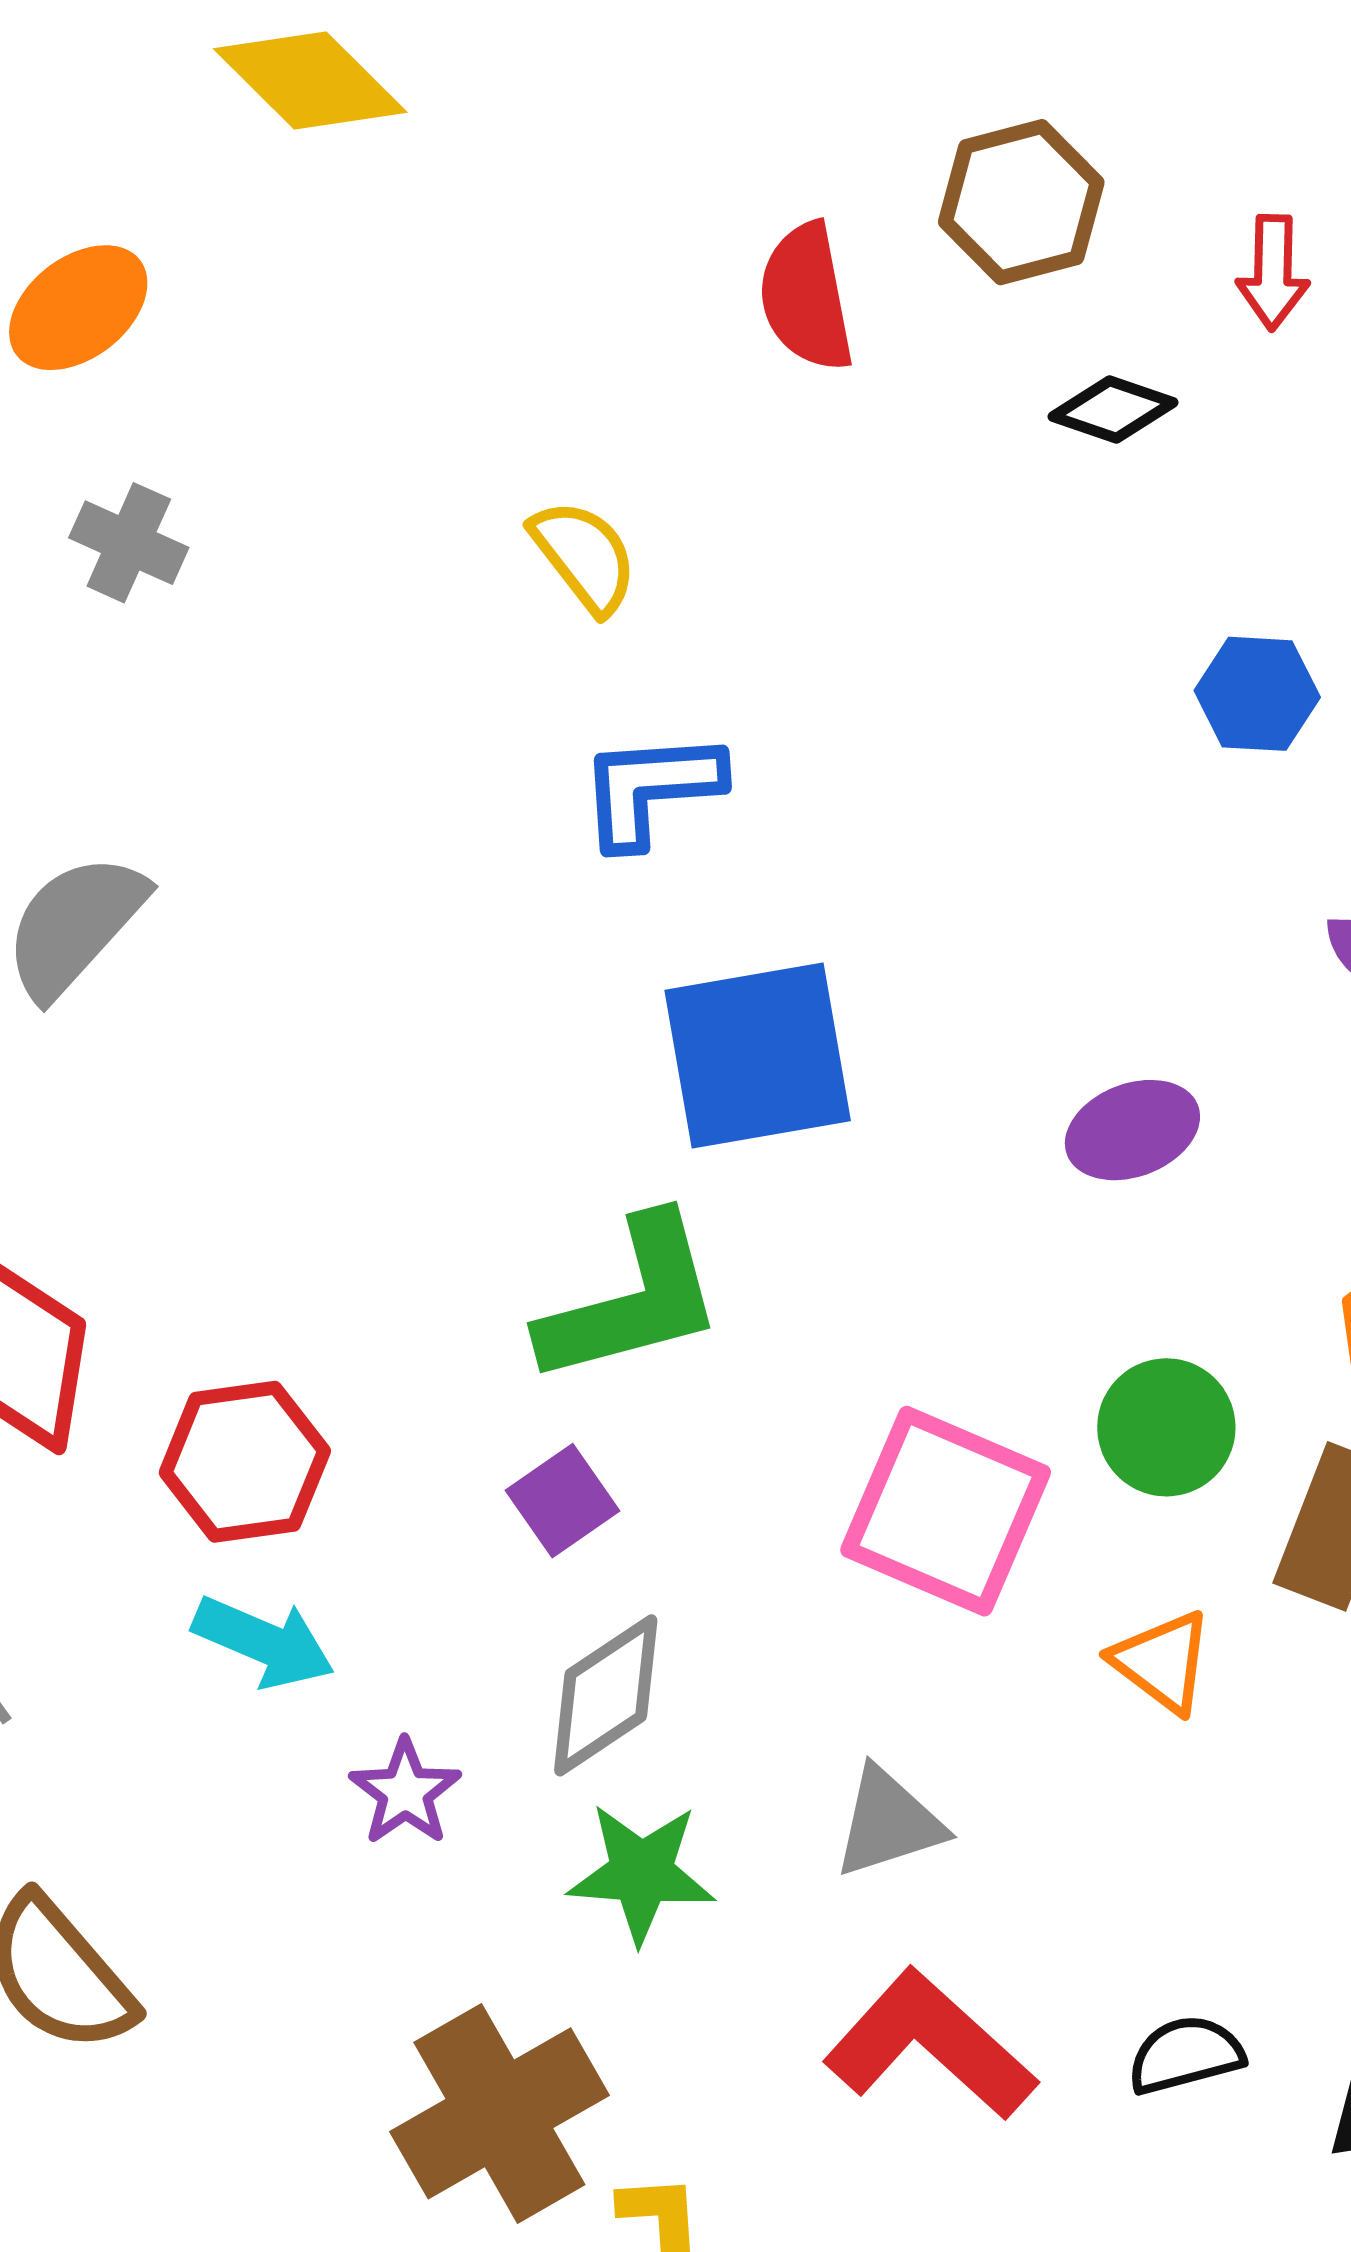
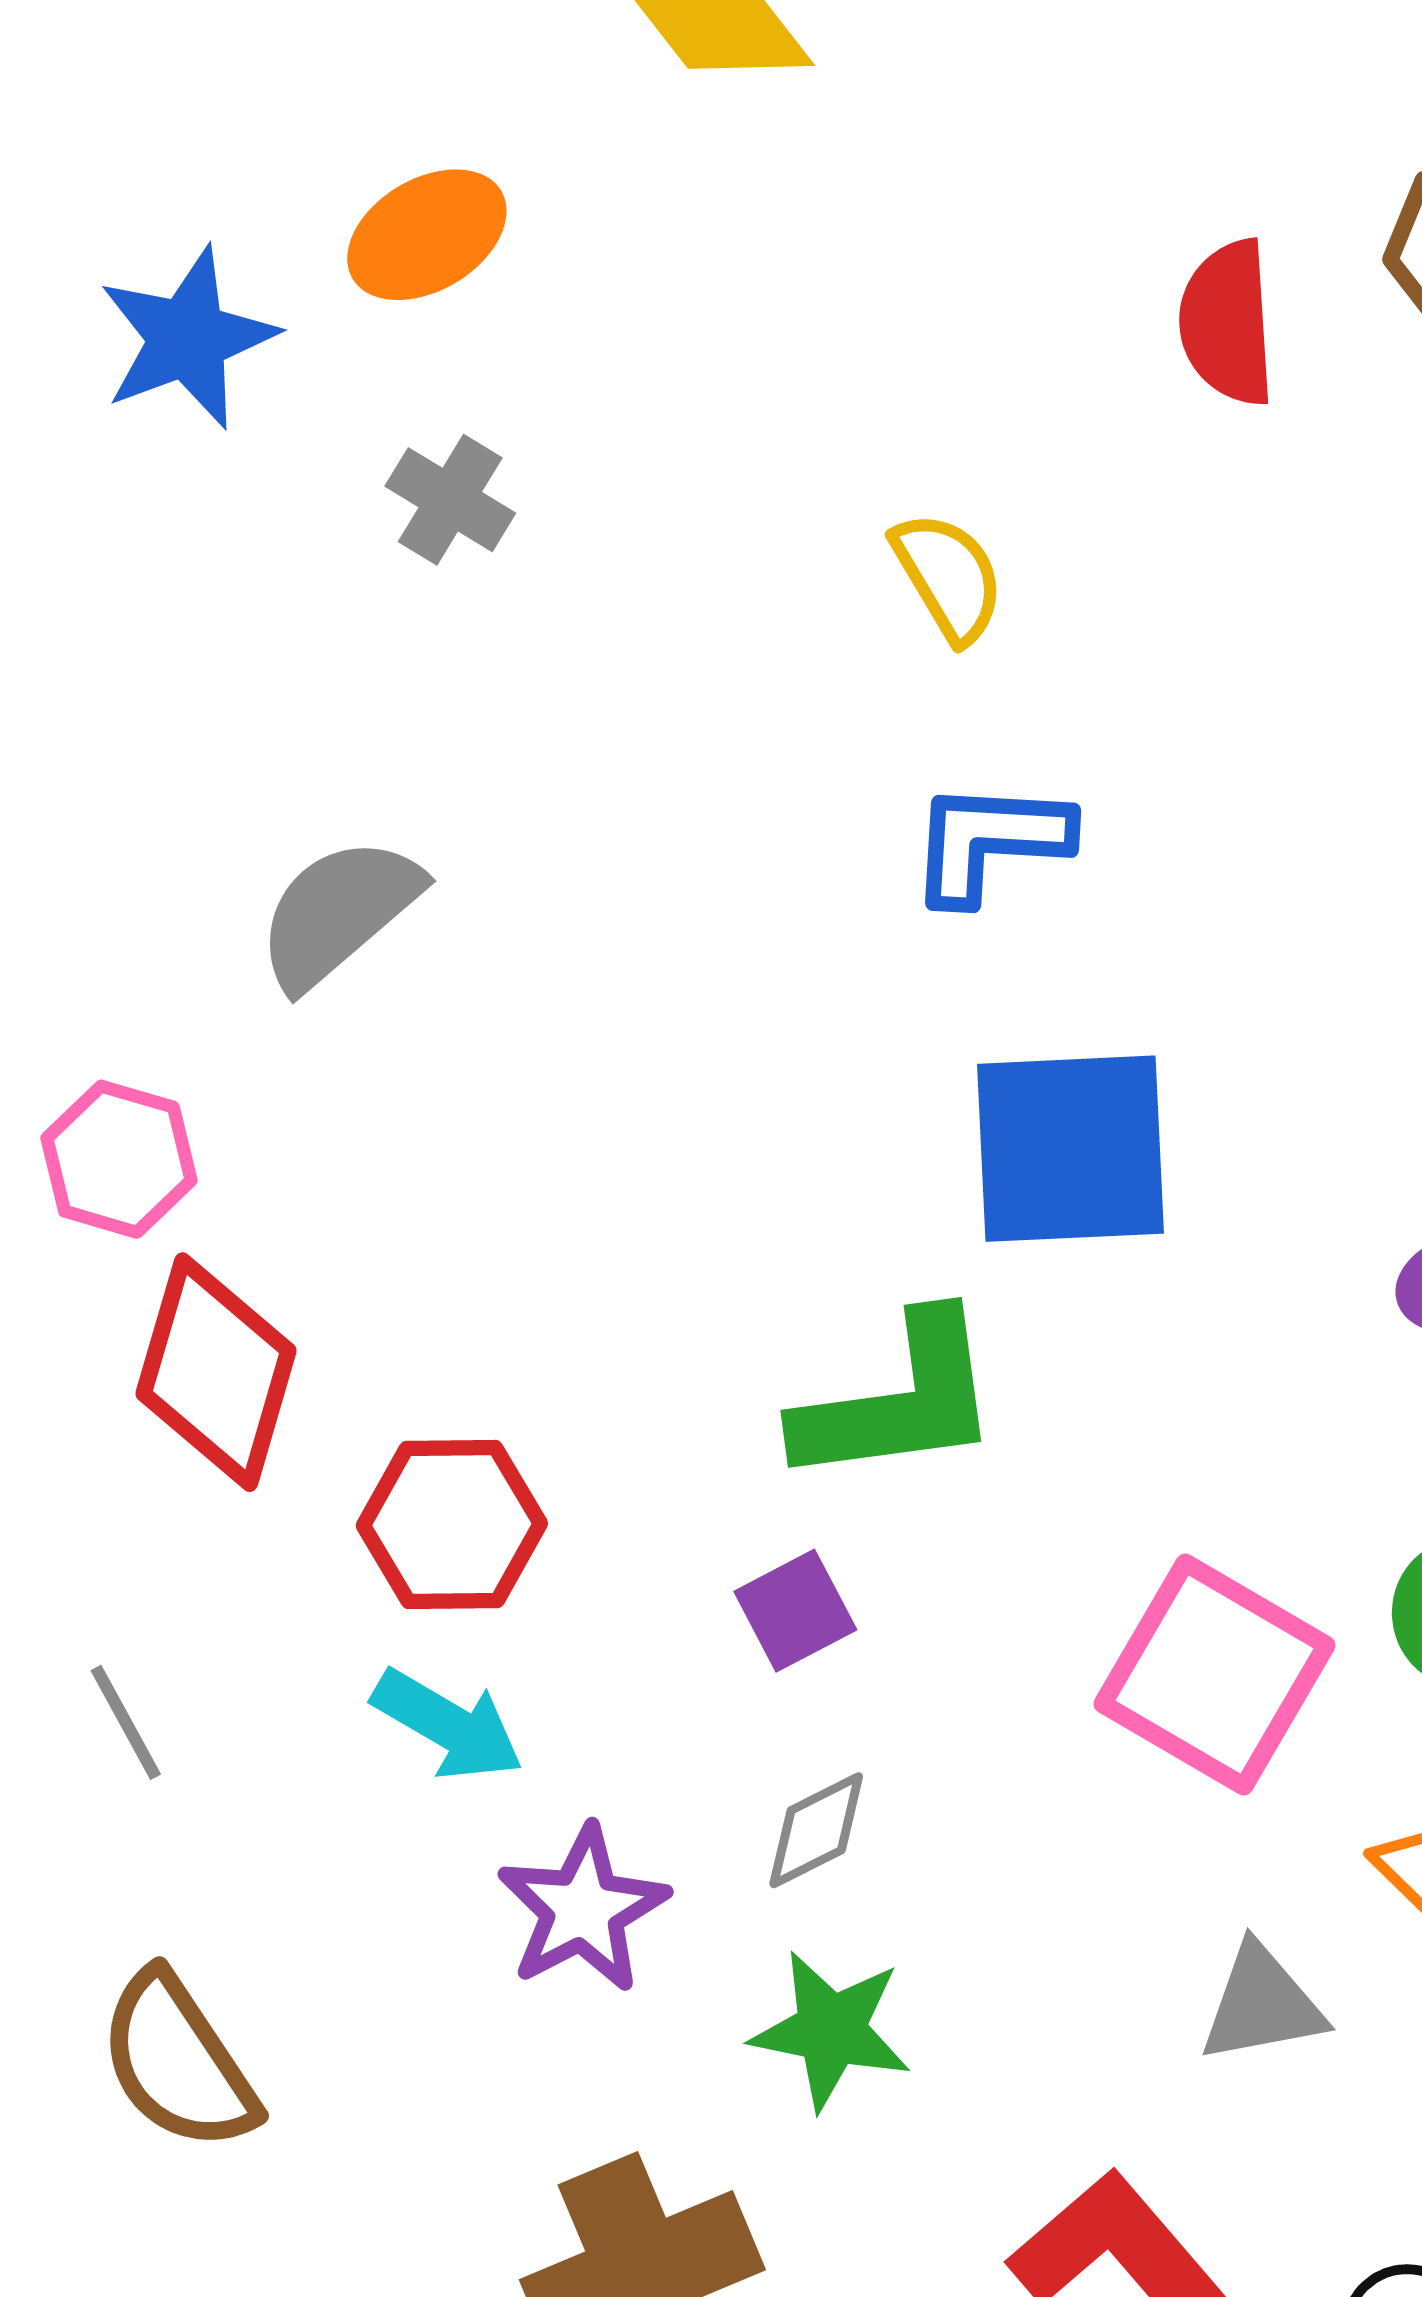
gray diamond: (606, 1695) -> (816, 1830), size x0.7
purple star: (405, 1792) -> (583, 1909), size x1.4
gray triangle: (889, 1823) -> (1262, 2004), moved

